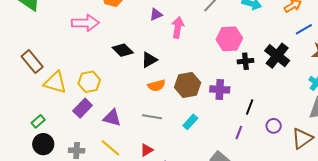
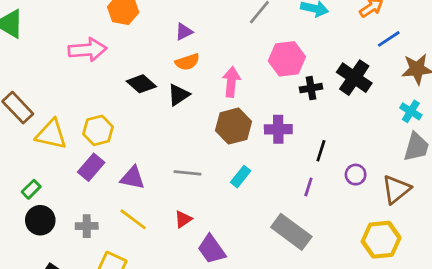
pink arrow: (178, 27) -> (231, 82), moved
orange semicircle: (157, 86) -> (187, 62), moved

